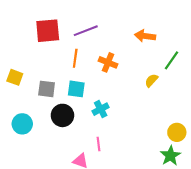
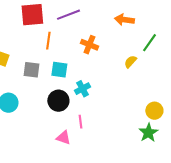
orange line: (75, 58) -> (48, 41), moved
black circle: (62, 115) -> (58, 101), moved

